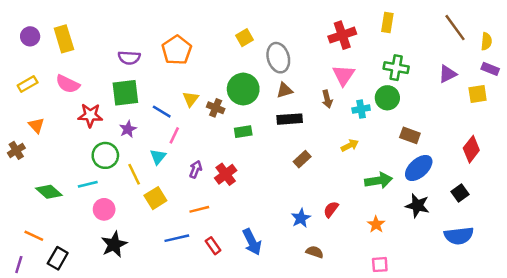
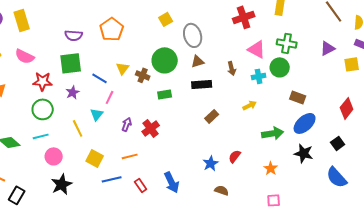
pink triangle: (343, 75) -> (257, 49), moved, turned -36
green circle: (105, 155) -> (43, 109), moved
yellow square: (155, 198) -> (95, 158), moved, turned -30
blue semicircle: (459, 236) -> (337, 177), turned 55

